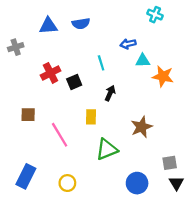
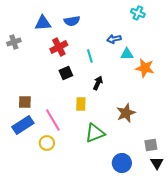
red cross: (51, 73) -> (59, 47), moved
blue rectangle: (26, 176) -> (23, 125), moved, turned 30
yellow circle: (67, 183) -> (47, 143), moved

